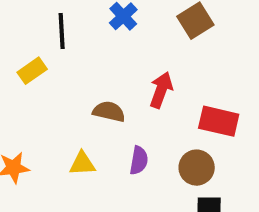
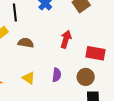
brown semicircle: (109, 112) -> (26, 43), moved
yellow triangle: (82, 164) -> (29, 78), turned 40

